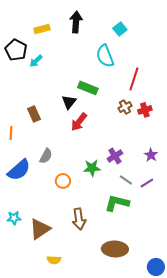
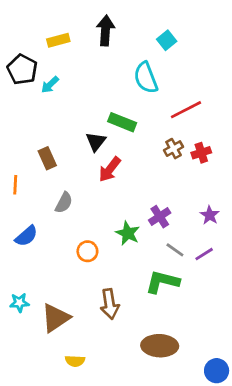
red line: (134, 79) -> (186, 110), turned 45
gray semicircle: (46, 156) -> (64, 203), moved
green star: (92, 168) -> (128, 233), turned 30
blue semicircle: (19, 170) -> (26, 236), size x0.7

